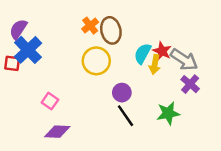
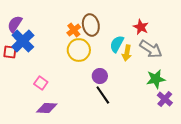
orange cross: (90, 26) -> (74, 30), moved
red star: (162, 51) -> (141, 27), moved
purple cross: (190, 84) -> (165, 99), moved
green star: (168, 113) -> (156, 79), moved

